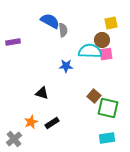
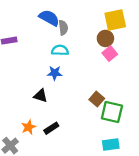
yellow square: (111, 23) -> (115, 20), size x1.5
cyan semicircle: (90, 51) -> (60, 50), moved, size x0.7
pink square: (106, 54) -> (110, 54), turned -32
blue star: (66, 66) -> (55, 73), moved

